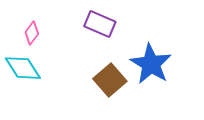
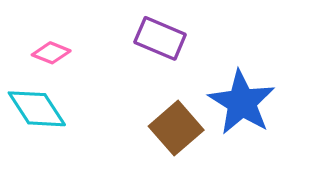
pink diamond: (32, 33) -> (51, 53), turned 75

